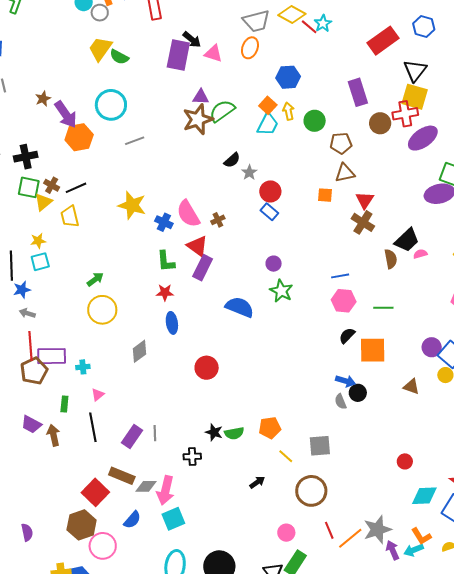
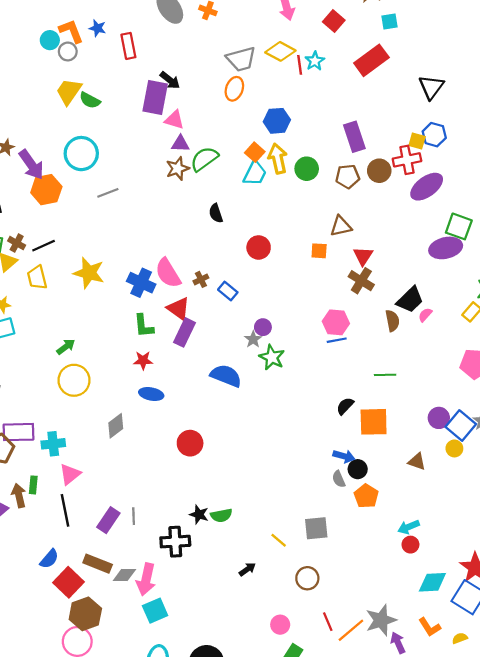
blue hexagon: (424, 26) -> (434, 135), moved
red line: (309, 27) -> (300, 65), turned 42
red rectangle: (383, 41) -> (371, 60), moved
pink triangle: (213, 53) -> (174, 120), moved
black triangle: (415, 71) -> (431, 87), moved
yellow square: (415, 97) -> (417, 141), size x0.6
yellow arrow: (288, 111) -> (278, 159), size x1.5
brown star: (198, 119) -> (178, 169), size x0.7
brown pentagon: (341, 143) -> (348, 176), moved
black semicircle: (232, 160) -> (216, 213), turned 114
gray star: (249, 172) -> (253, 339), moved
yellow star: (132, 205) -> (89, 273), moved
blue rectangle: (269, 212) -> (228, 291), moved
blue cross: (164, 222) -> (141, 283), size x1.4
pink semicircle: (420, 254) -> (425, 315), turned -32
pink hexagon: (344, 301) -> (336, 322), moved
blue ellipse: (172, 323) -> (151, 394), turned -70
cyan cross: (83, 367) -> (53, 444), size x1.5
pink triangle: (98, 395) -> (70, 474), size x1.5
orange pentagon: (270, 428) -> (366, 496), moved, turned -30
brown arrow: (53, 435) -> (19, 495), moved
black cross: (192, 457) -> (175, 542), size x1.5
brown circle: (311, 491) -> (307, 578), size x0.7
blue semicircle: (132, 520) -> (49, 559), moved
brown hexagon: (82, 525) -> (85, 614), moved
cyan arrow: (414, 550) -> (409, 527), moved

